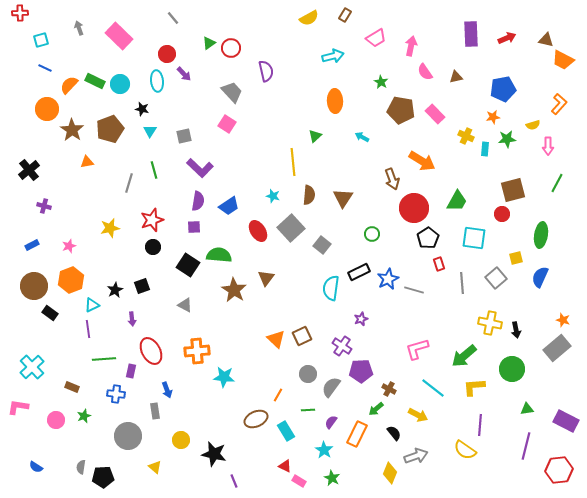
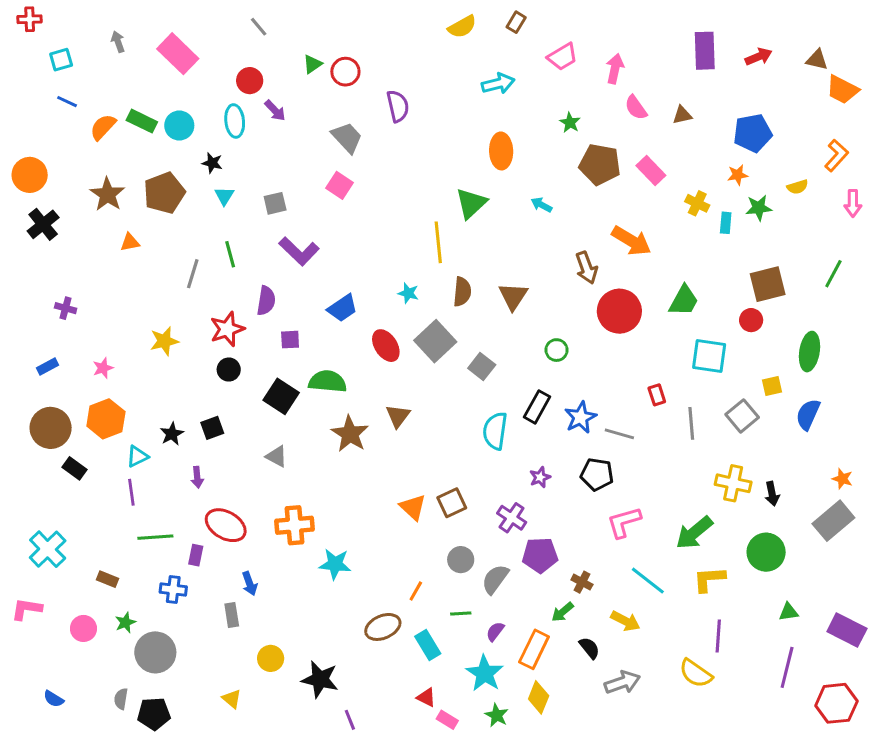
orange circle: (47, 109) -> (30, 175), moved
green triangle: (315, 136) -> (471, 203), size x1.6
pink arrow: (548, 146) -> (853, 203), moved
black cross: (29, 170) -> (43, 224), moved
purple semicircle: (198, 201) -> (266, 301), moved
black pentagon: (428, 238) -> (597, 474), moved, turned -30
black rectangle: (359, 272) -> (537, 407), turned -35
red ellipse: (151, 351) -> (226, 525), turned -32
gray circle: (128, 436) -> (155, 652), moved
cyan star: (324, 450) -> (485, 673), size x1.4
yellow diamond: (390, 473) -> (539, 697), moved

